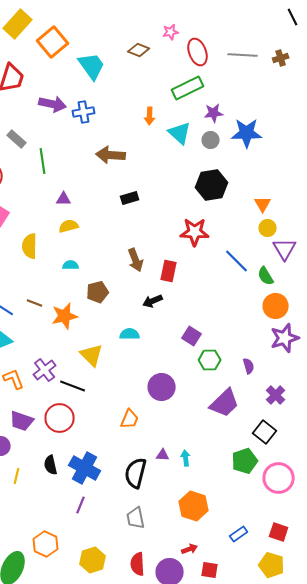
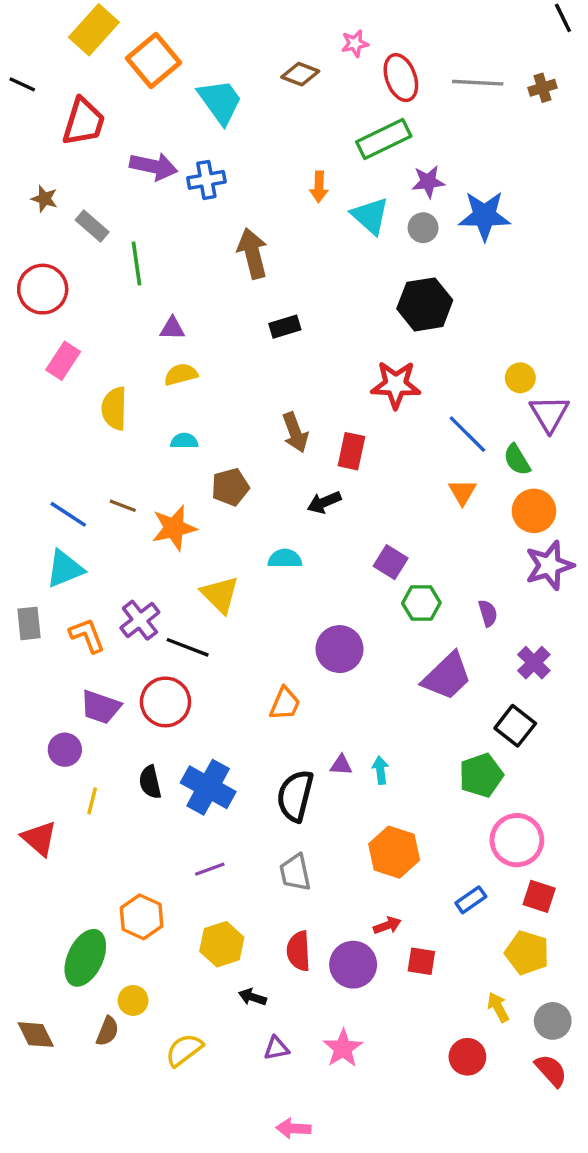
brown arrow: (111, 155) -> (252, 253), turned 72
orange triangle: (263, 204) -> (462, 492), moved
pink circle: (279, 478) -> (517, 840), moved
purple line: (81, 505) -> (210, 869), moved, turned 48

